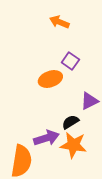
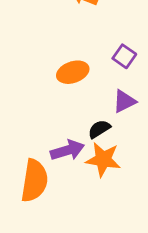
purple square: (70, 61) -> (124, 56), moved

